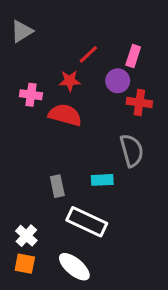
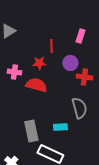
red line: (88, 54) -> (51, 46), turned -48
pink rectangle: (133, 56) -> (80, 36), moved
gray rectangle: (57, 186) -> (31, 131), size x1.5

